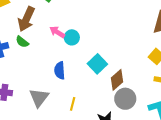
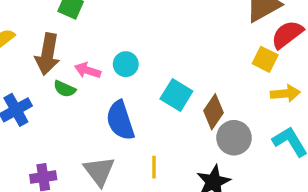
pink arrow: (57, 32) -> (88, 70), moved
green semicircle: (22, 42) -> (65, 89), moved
blue semicircle: (60, 70) -> (120, 120), size x1.4

